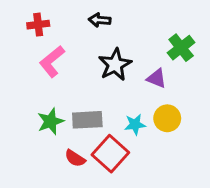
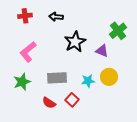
black arrow: (100, 20) -> (56, 17), moved
pink L-shape: (52, 61) -> (28, 52), moved
green star: (50, 121) -> (22, 82), moved
red square: (110, 154) -> (72, 100), size x0.6

